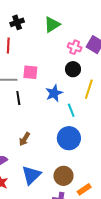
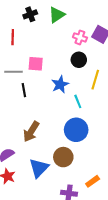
black cross: (17, 22) -> (30, 14), moved
brown arrow: (25, 139) -> (31, 132), size x1.5
brown circle: (63, 176) -> (63, 157), moved

